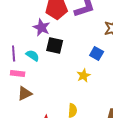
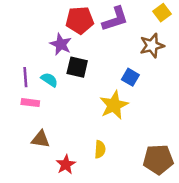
yellow star: (84, 76) -> (114, 105), size x1.6
brown triangle: (25, 94) -> (41, 139), moved, turned 35

